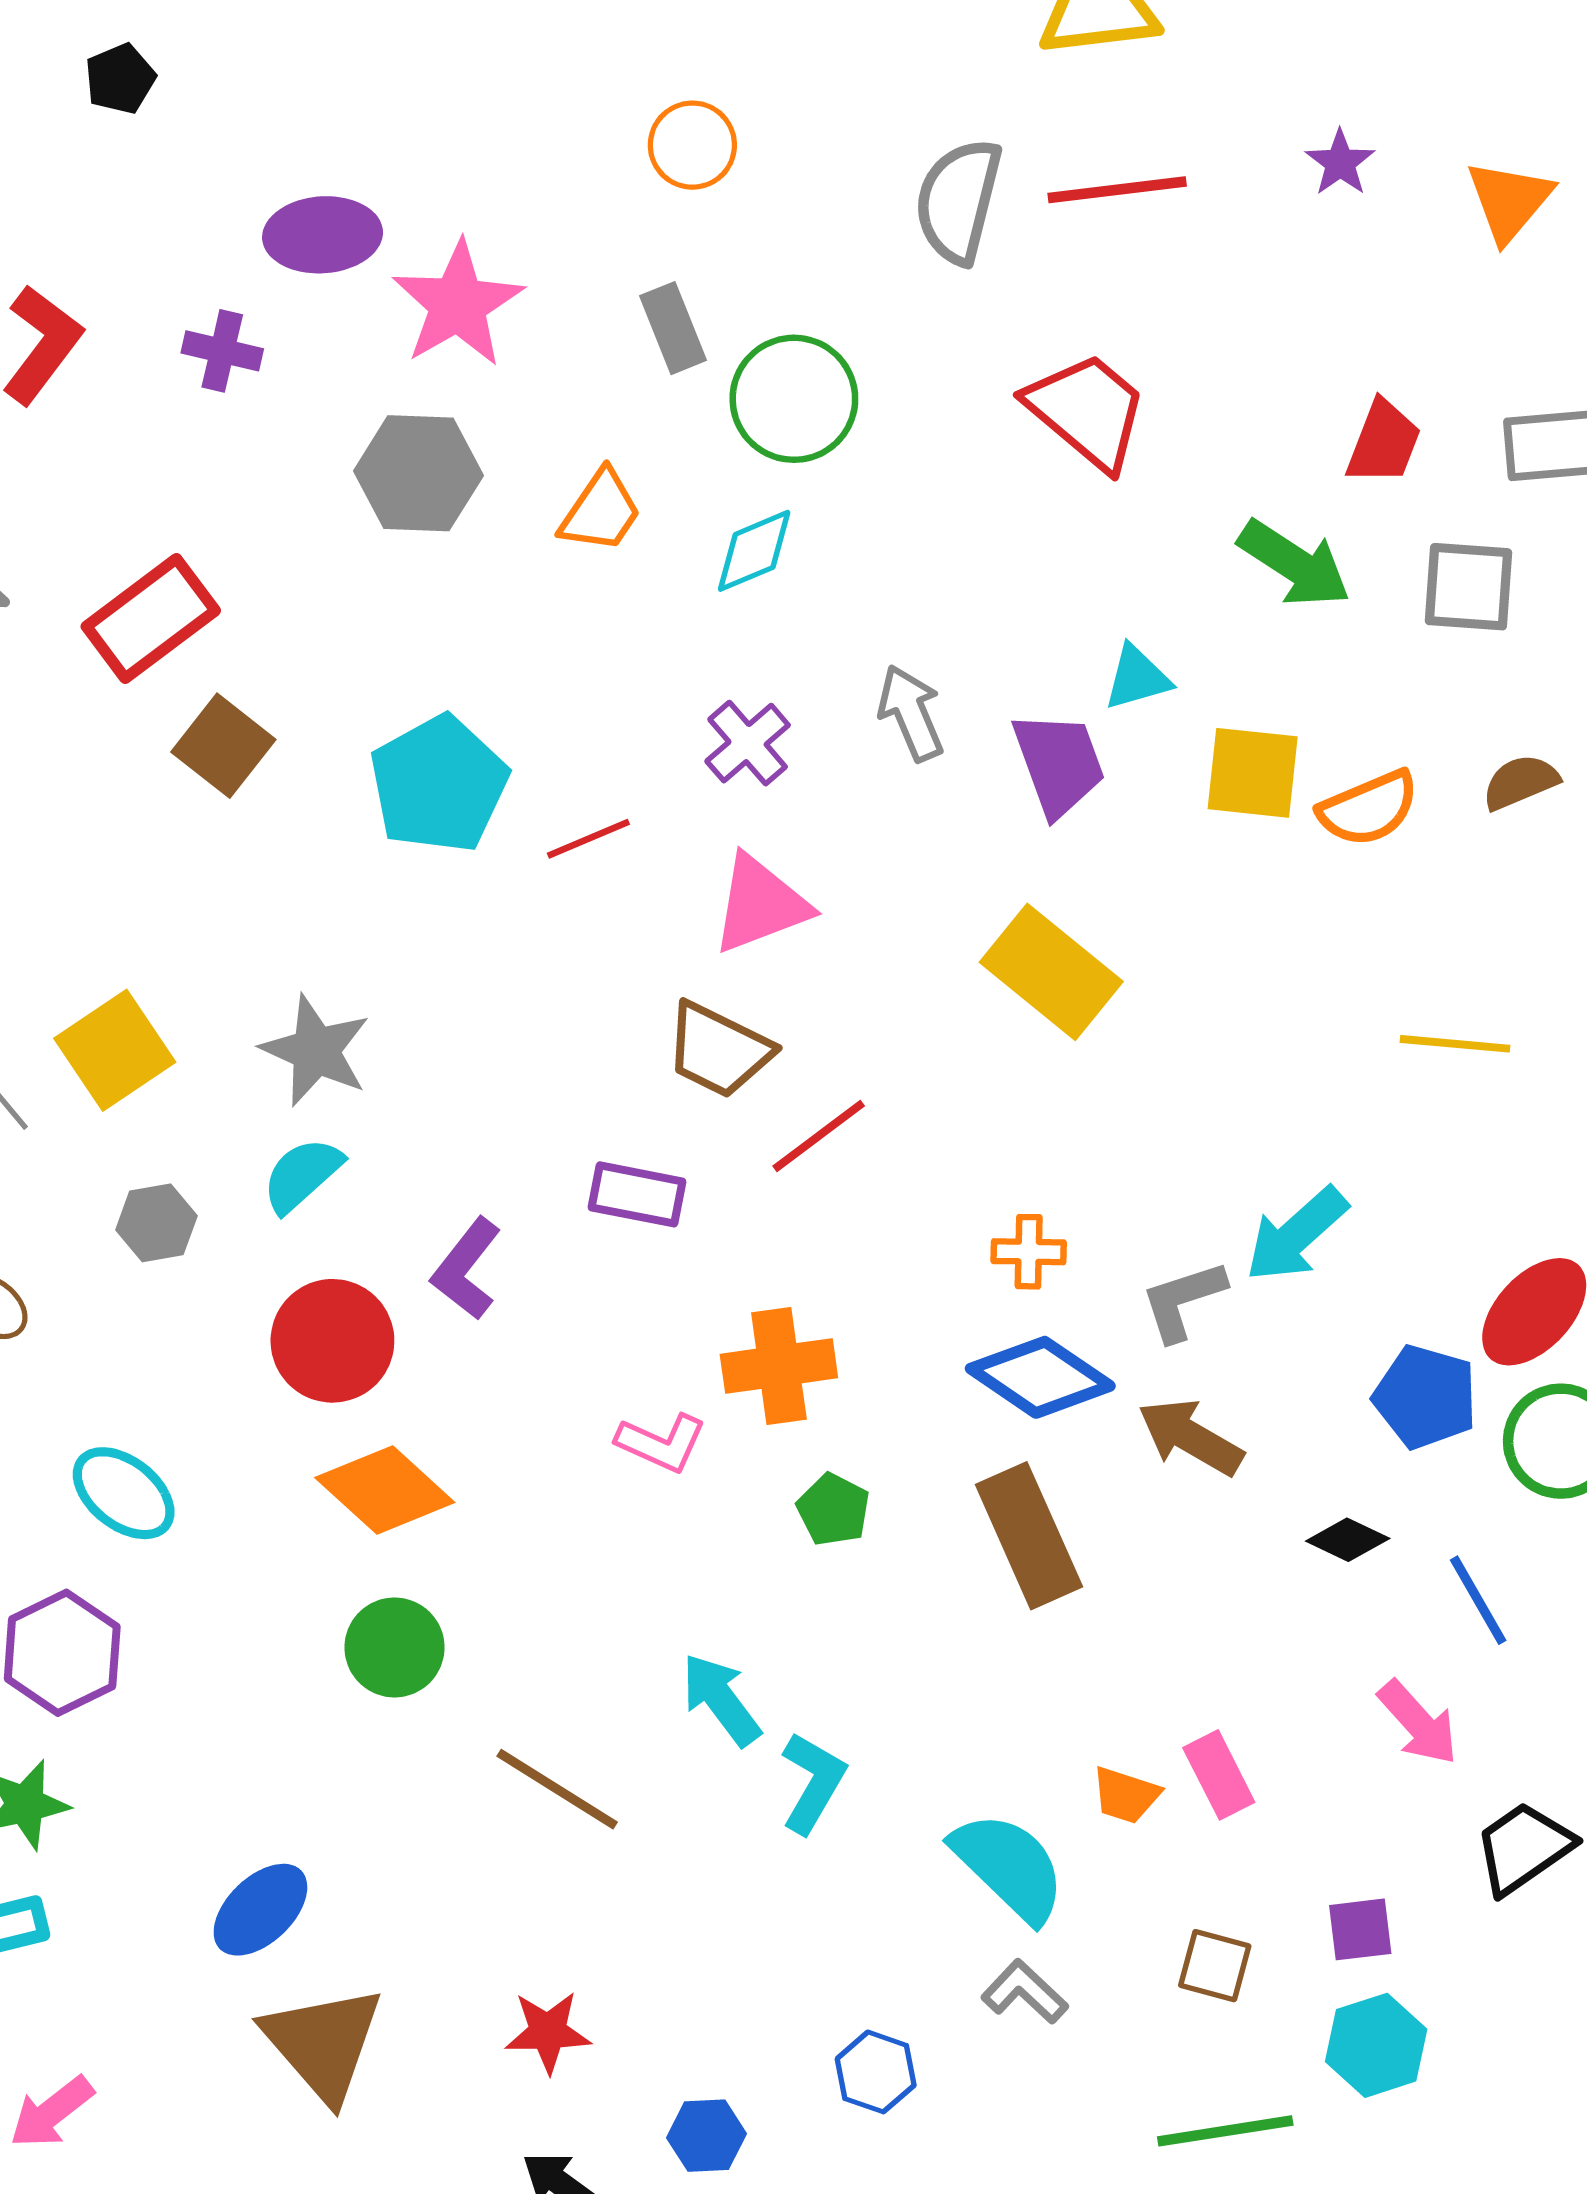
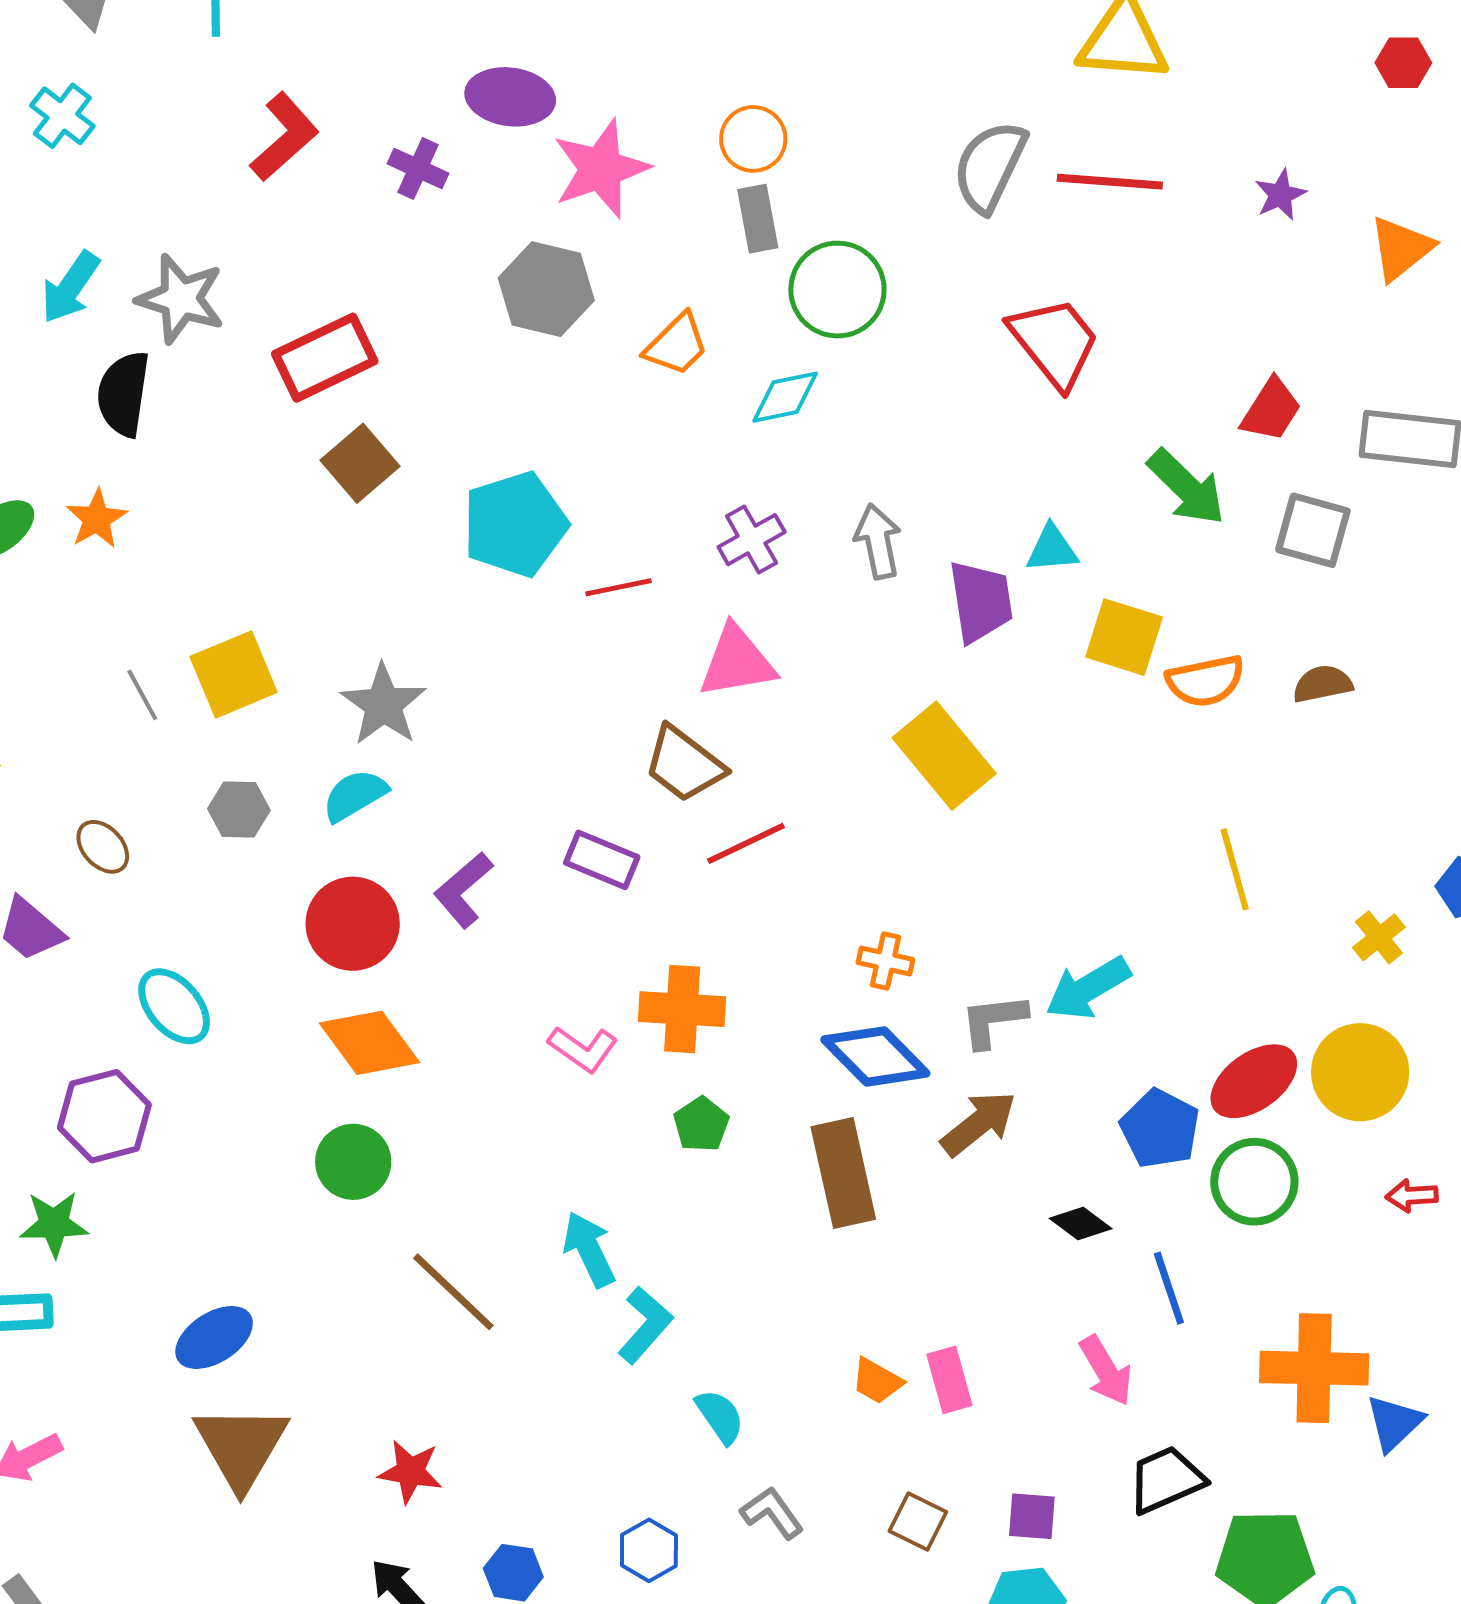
orange circle: (692, 145) -> (753, 139), moved
yellow line: (1455, 1044) -> (1235, 869), turned 58
brown arrow: (1190, 1437) -> (979, 1123), turned 100
cyan semicircle: (1009, 1867) -> (720, 1416), moved, size x0.6

